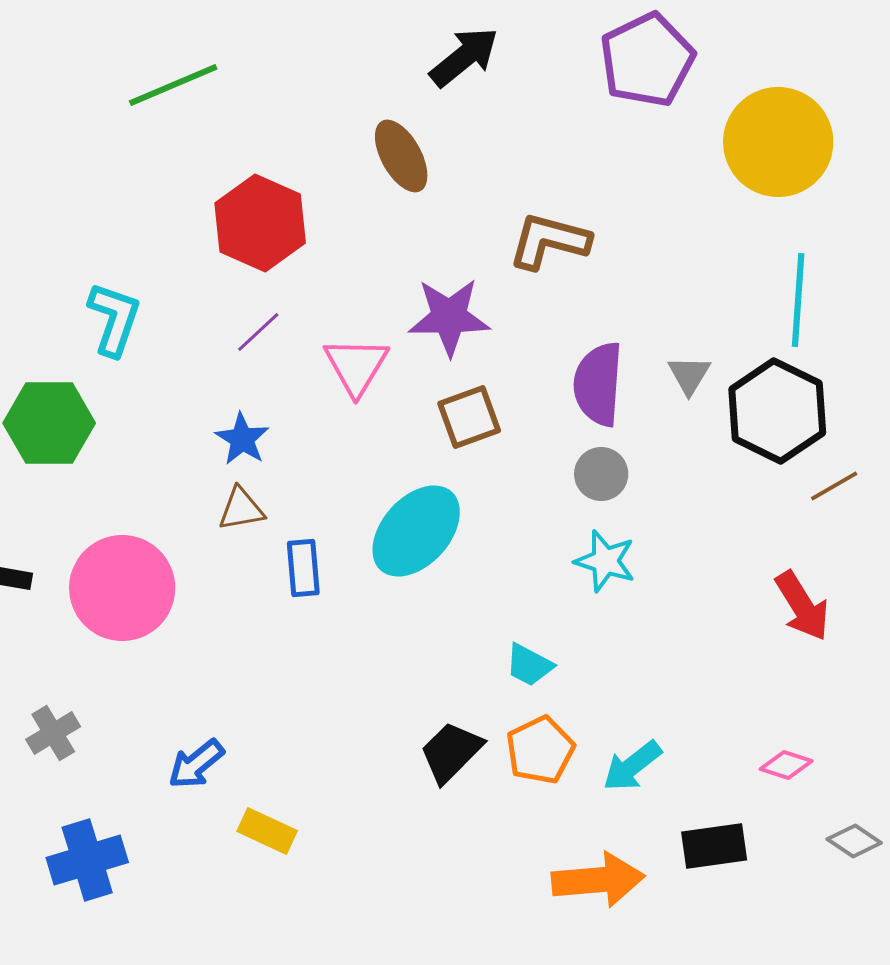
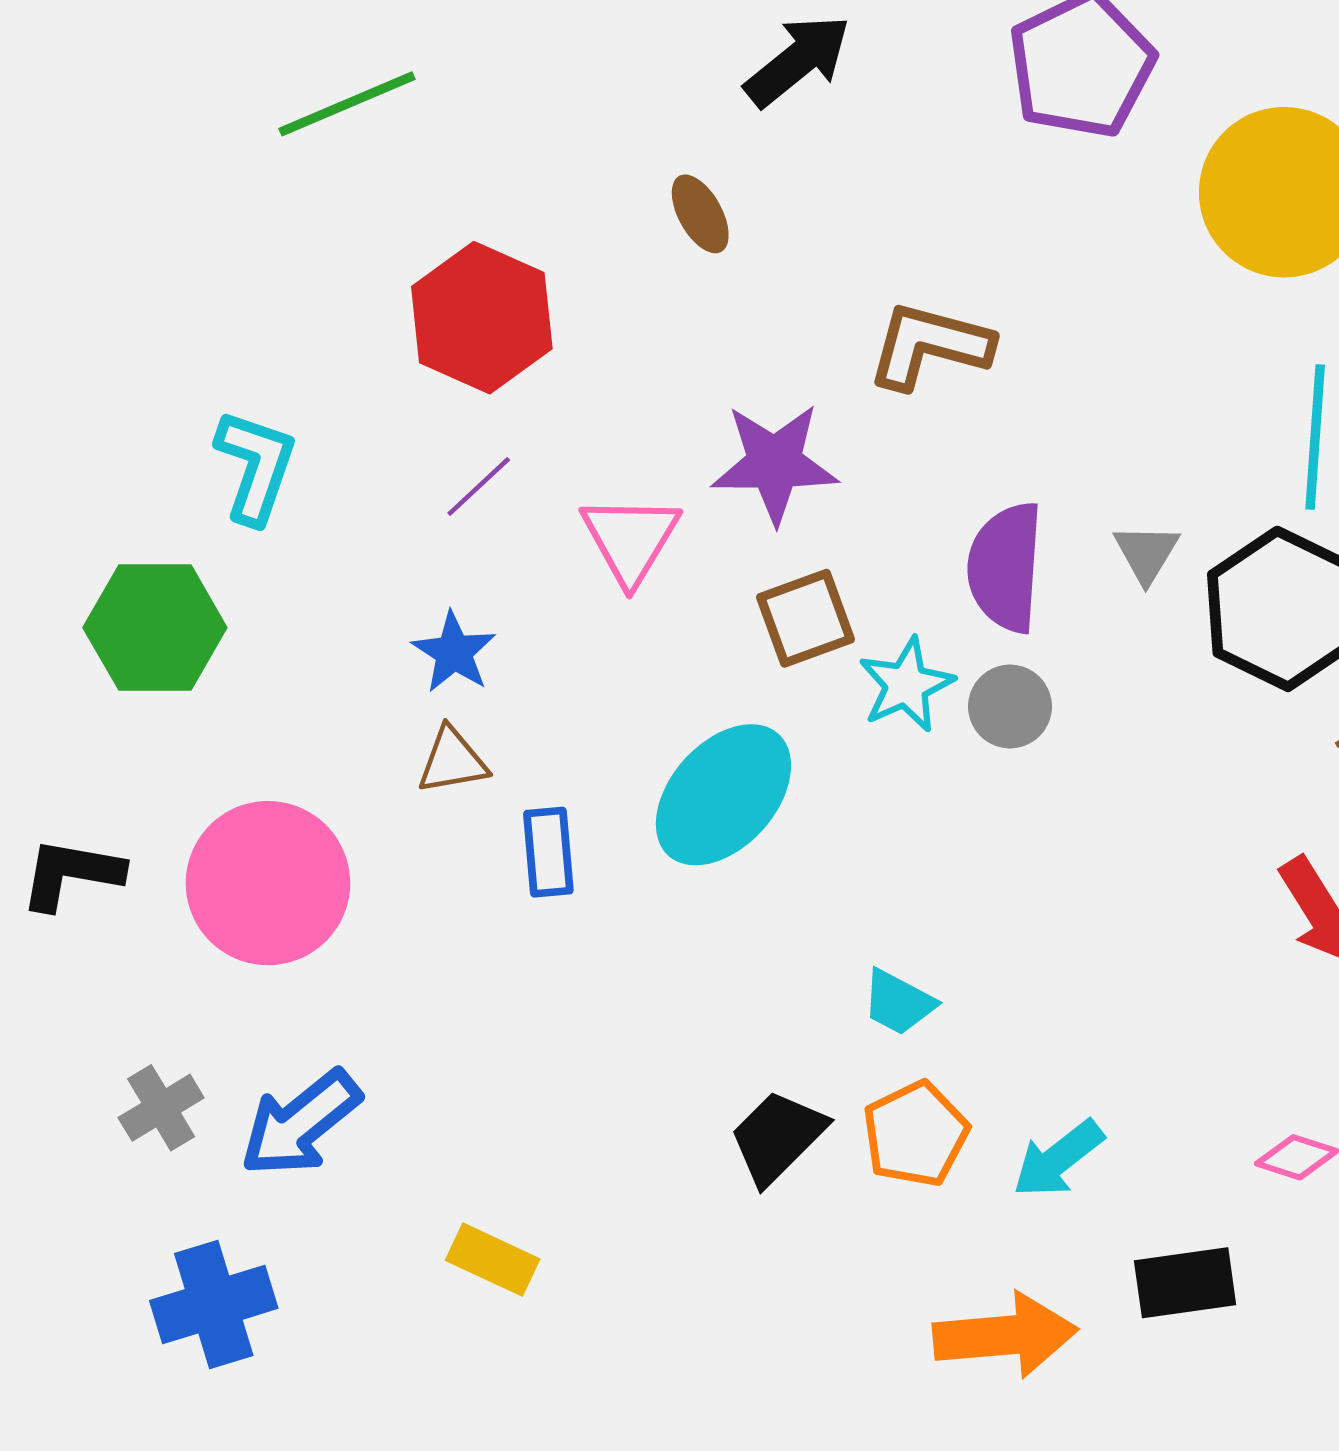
brown ellipse: (401, 156) -> (700, 214), size x0.7
cyan star: (605, 561) -> (906, 685), moved, turned 30
blue arrow: (196, 764) -> (301, 1123), moved, size x1.4

